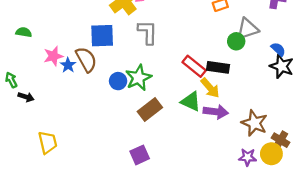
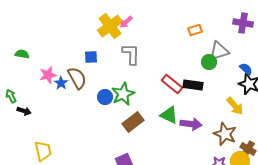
blue square: (102, 36) -> (91, 57), size x0.6
yellow arrow: (210, 88) -> (235, 106), moved

